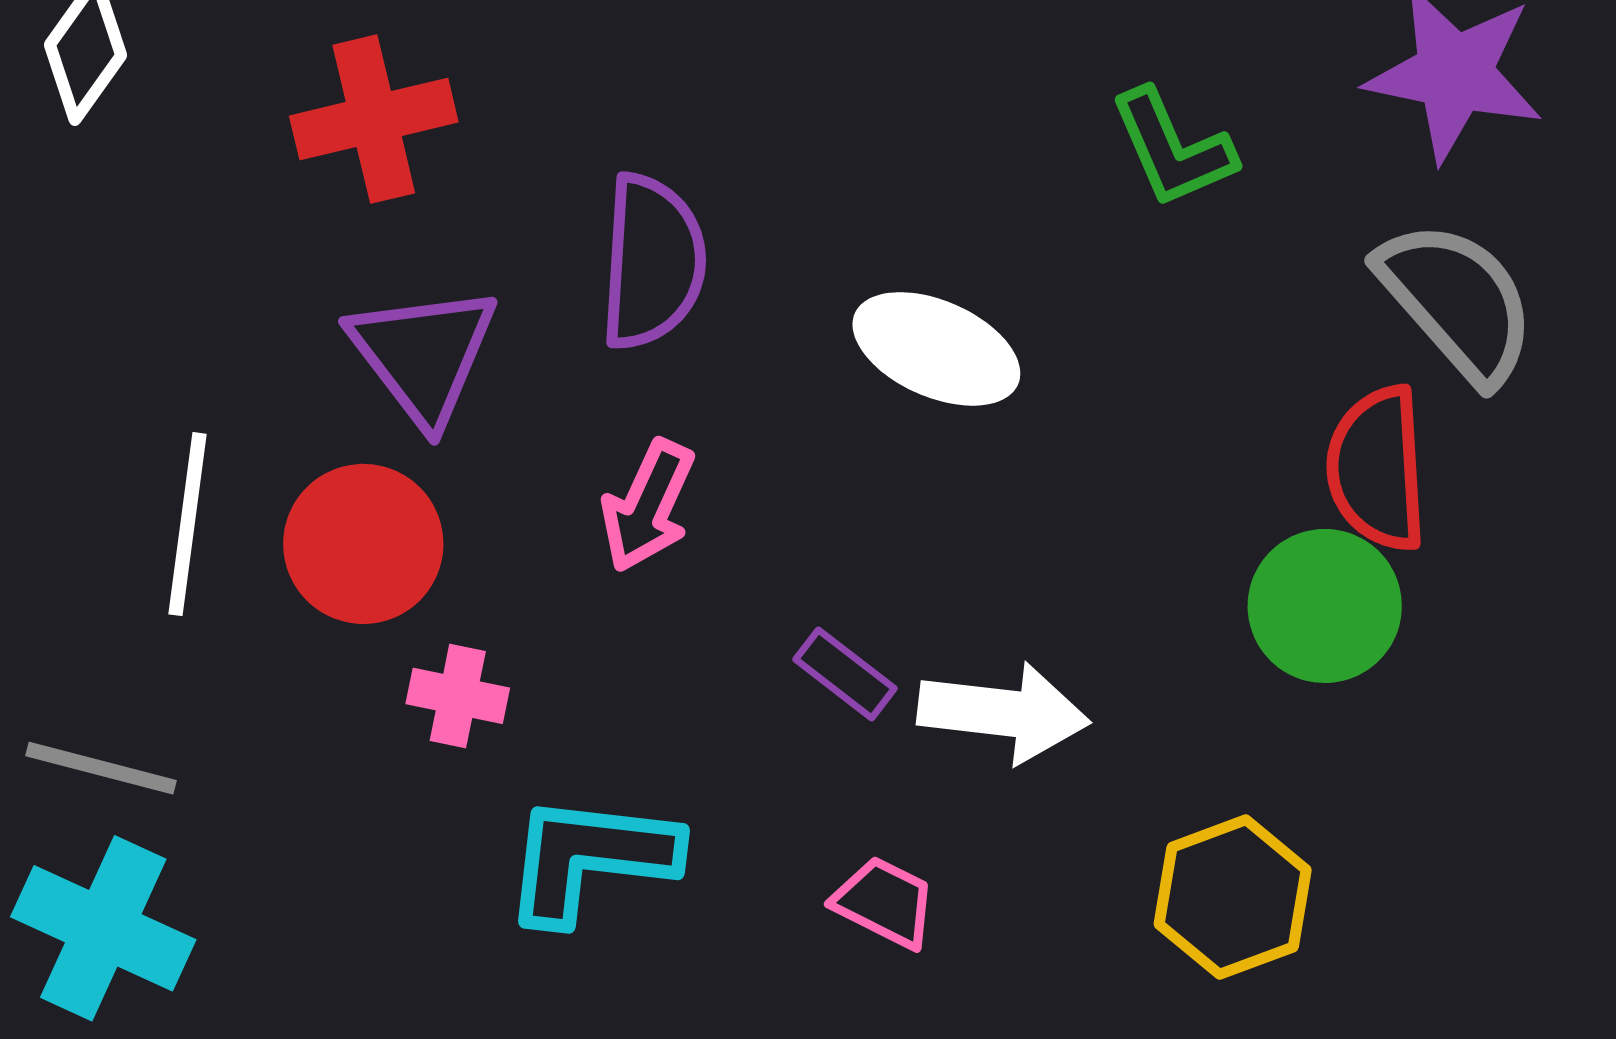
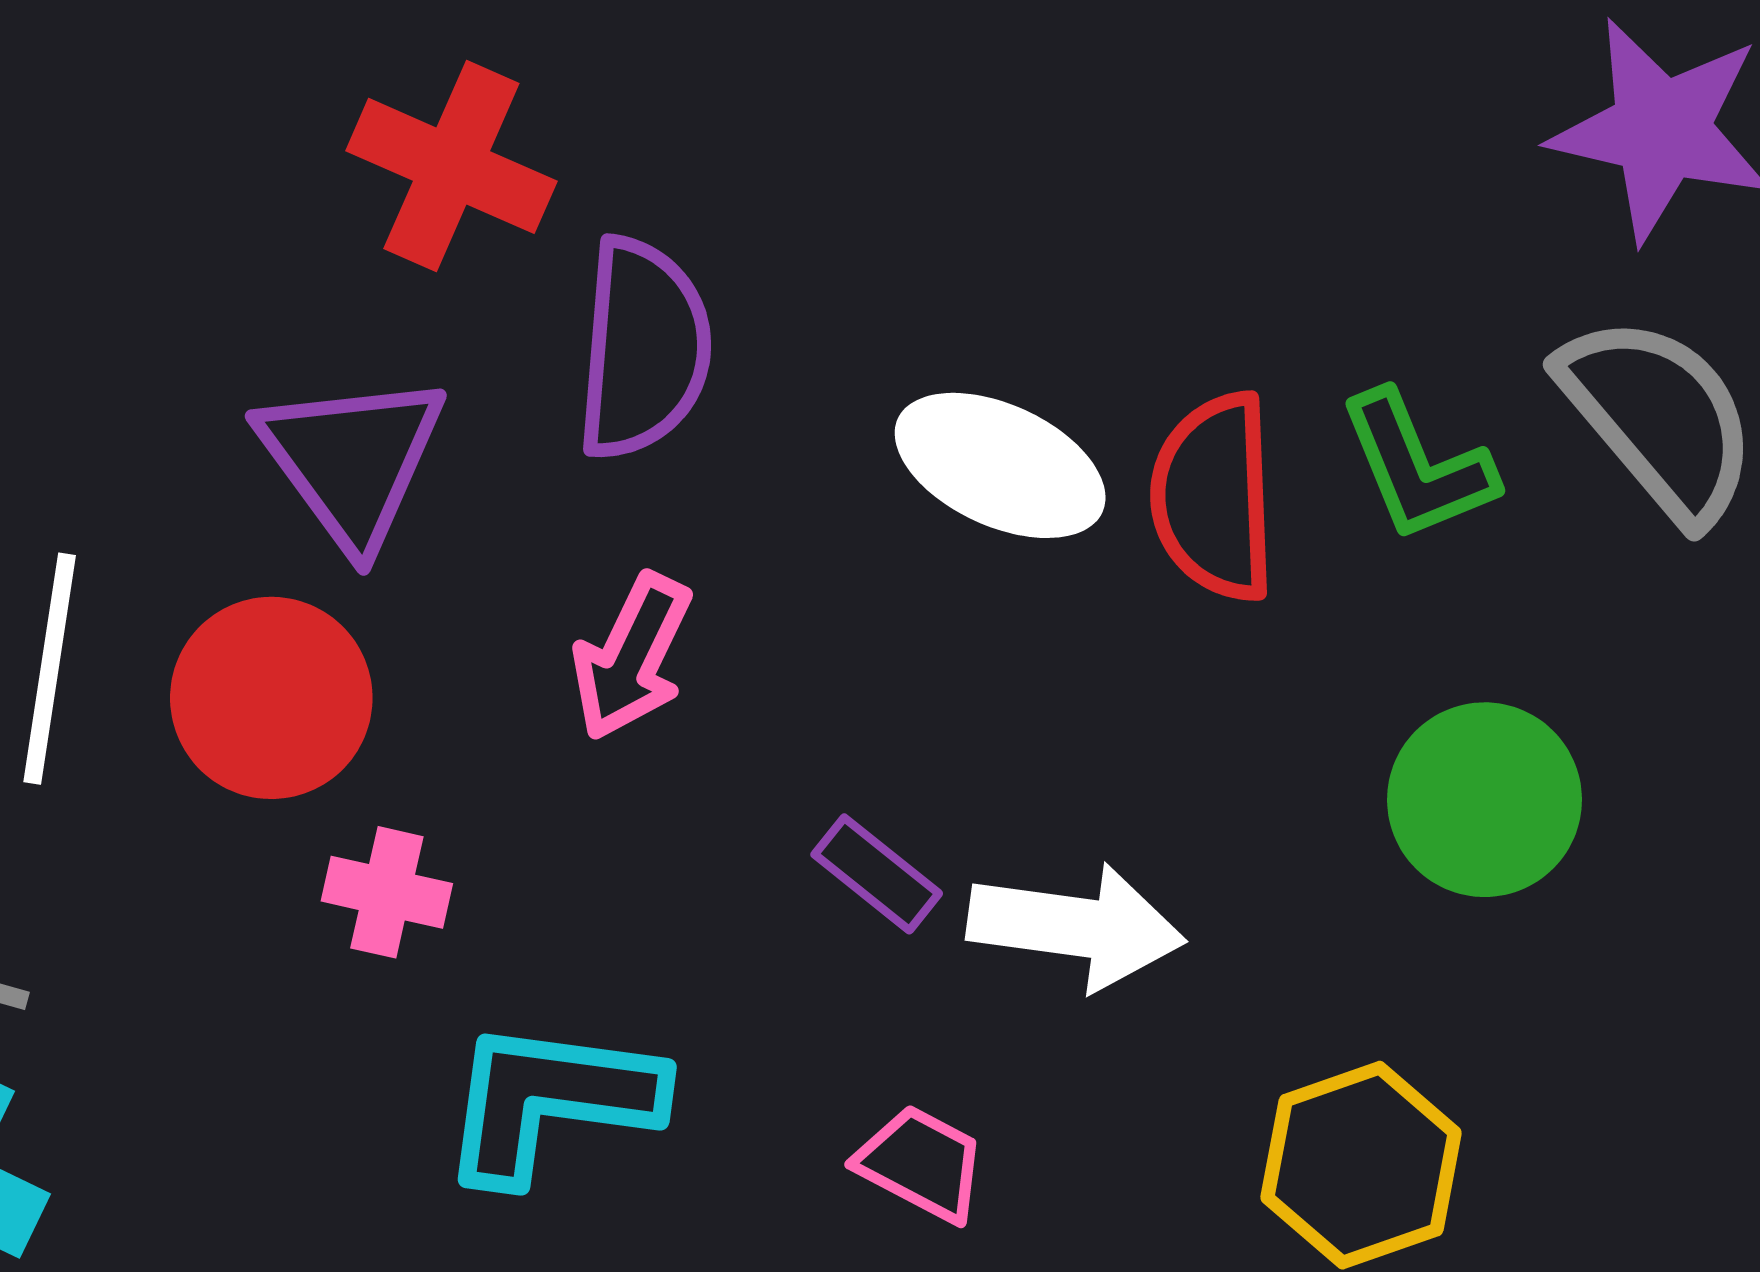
red cross: (374, 119) -> (451, 166), moved, turned 36
green L-shape: (1173, 148) -> (1417, 466), moved
red semicircle: (1377, 469) -> (1214, 497), moved

